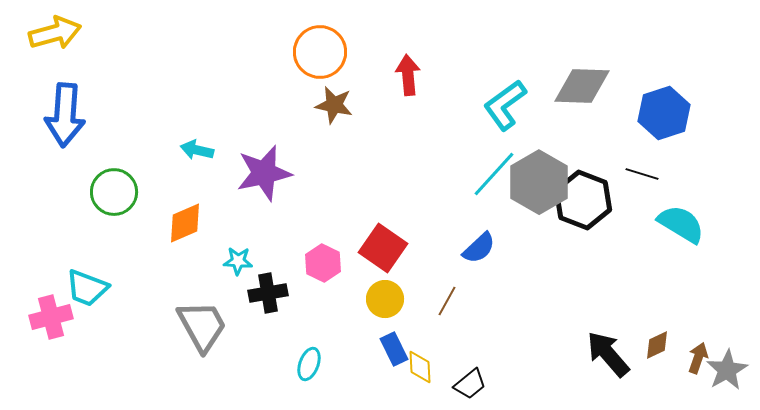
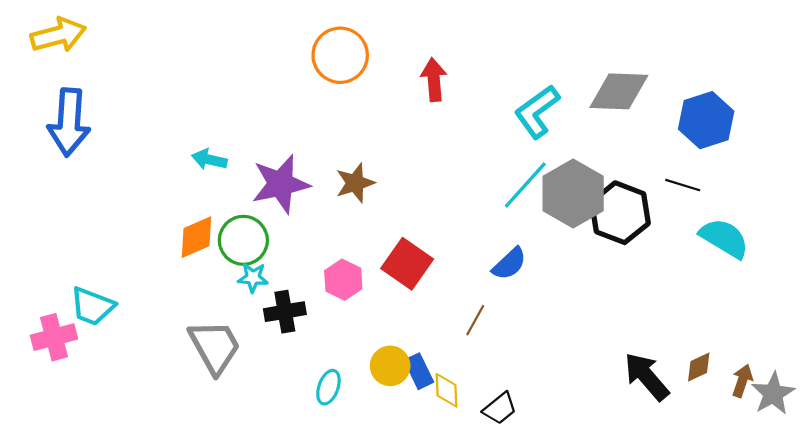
brown star: (334, 105) -> (355, 183), moved, turned -30
green circle: (114, 192) -> (243, 240), moved
yellow circle: (385, 299) -> (390, 366), moved

